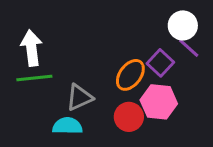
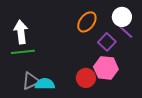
orange ellipse: (130, 75) -> (87, 22), moved
gray triangle: (79, 97) -> (31, 81), moved

